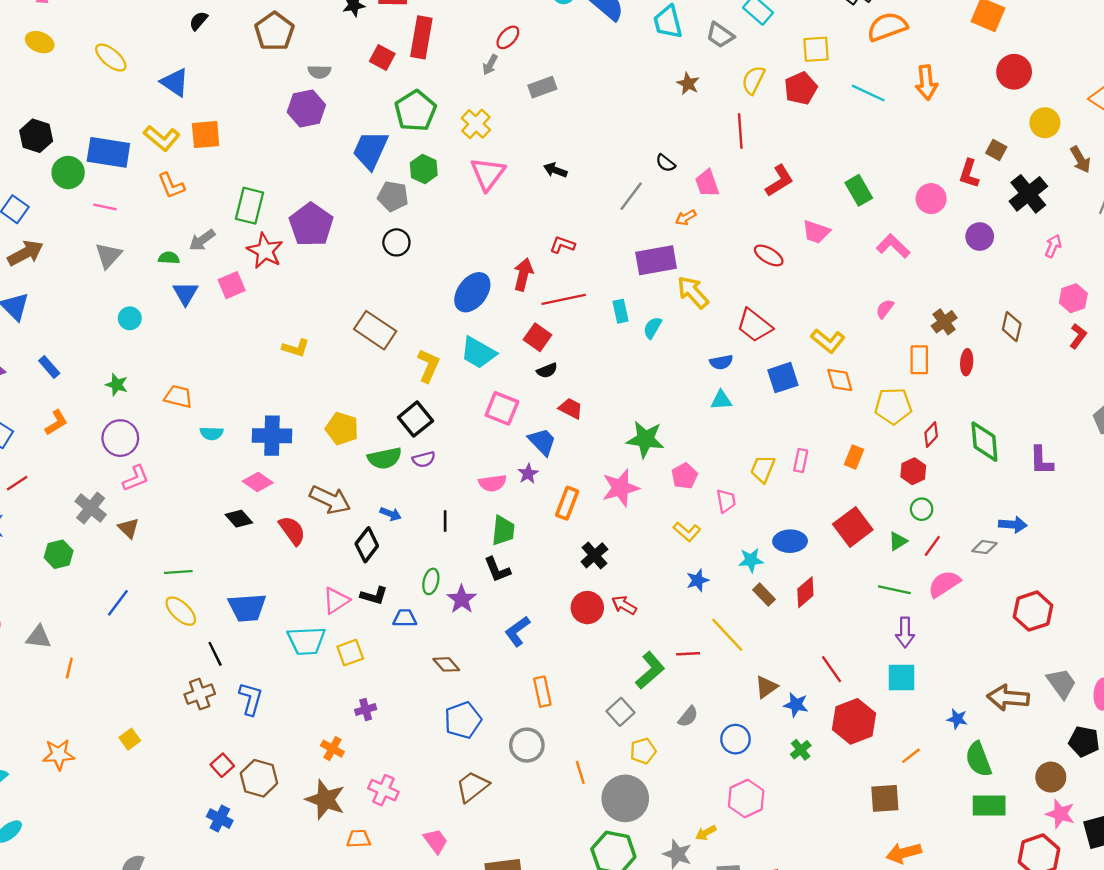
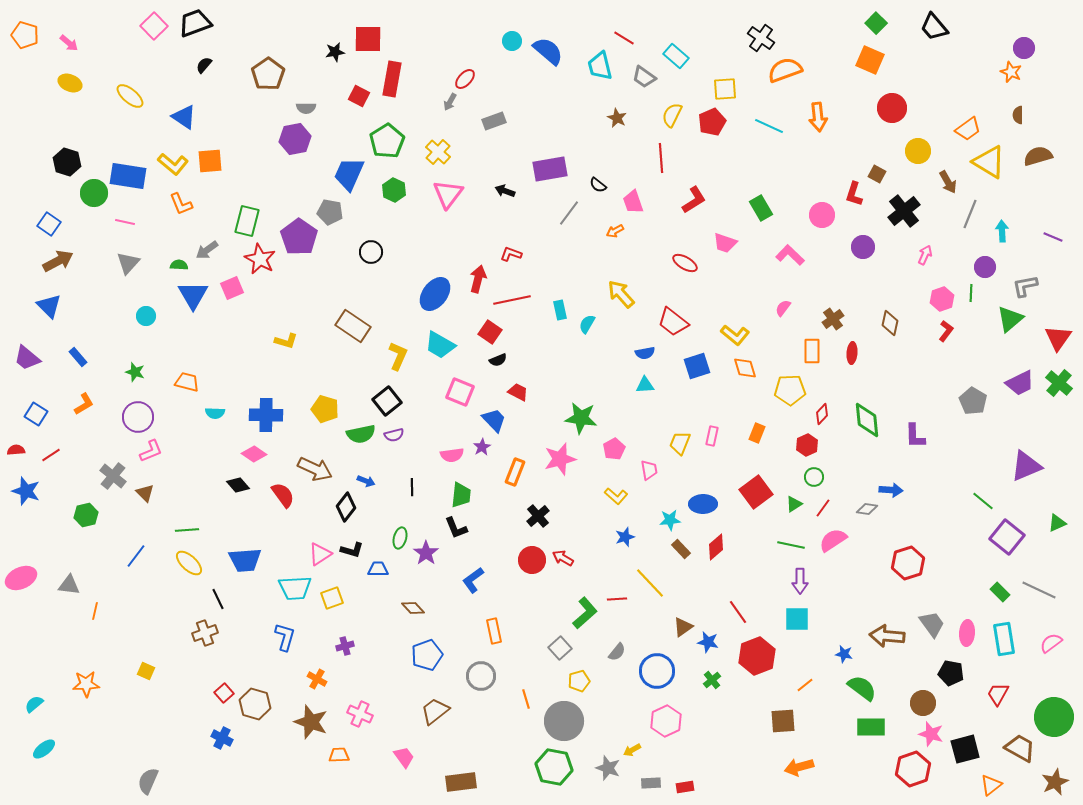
gray pentagon: (393, 196) -> (330, 212), moved
purple rectangle: (656, 260) -> (550, 169), moved
blue triangle: (185, 293) -> (193, 295), size x1.4
blue L-shape: (251, 699) -> (285, 637), moved
yellow square: (130, 739) -> (146, 671), turned -30
blue circle: (735, 739) -> (657, 671), size x1.4
green semicircle: (978, 759) -> (862, 688), turned 148

